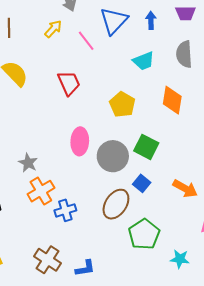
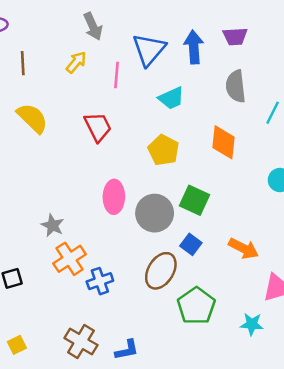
blue arrow: (151, 20) -> (194, 47), size x1.5
pink line: (86, 41) -> (116, 75), turned 45
cyan trapezoid: (144, 61) -> (171, 98), moved
cyan star: (180, 259) -> (252, 324), moved

